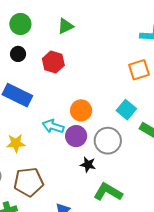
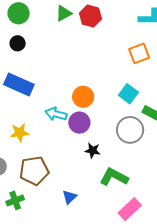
red hexagon: (53, 62) -> (90, 16), moved
gray circle: (108, 141) -> (130, 130), moved

